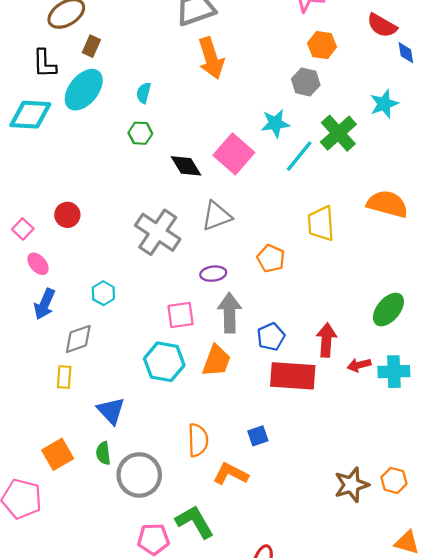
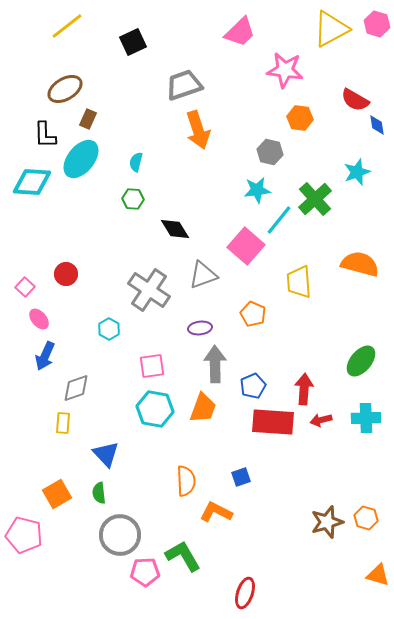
gray hexagon: (306, 82) -> (270, 152), moved
pink square: (234, 154) -> (246, 246), moved
cyan hexagon: (103, 293) -> (109, 329), moved
pink square: (181, 315) -> (152, 366), moved
red arrow: (359, 365) -> (321, 420), moved
gray circle: (139, 475) -> (120, 535), moved

